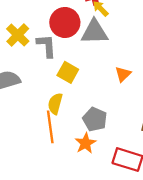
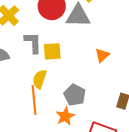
gray L-shape: (46, 46) -> (33, 43), moved
yellow square: (68, 72) -> (52, 51), turned -36

